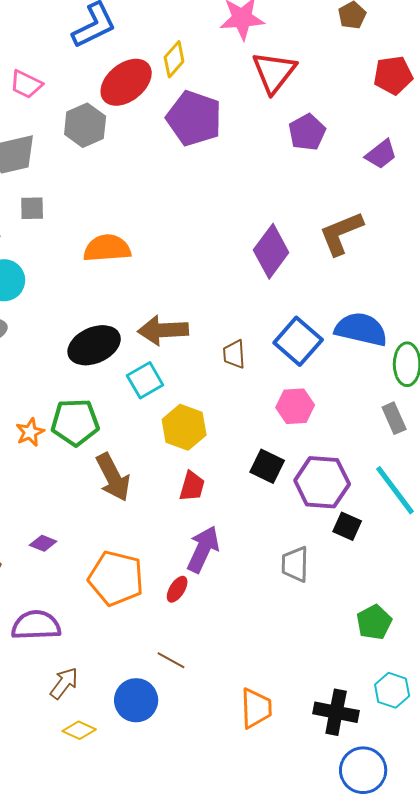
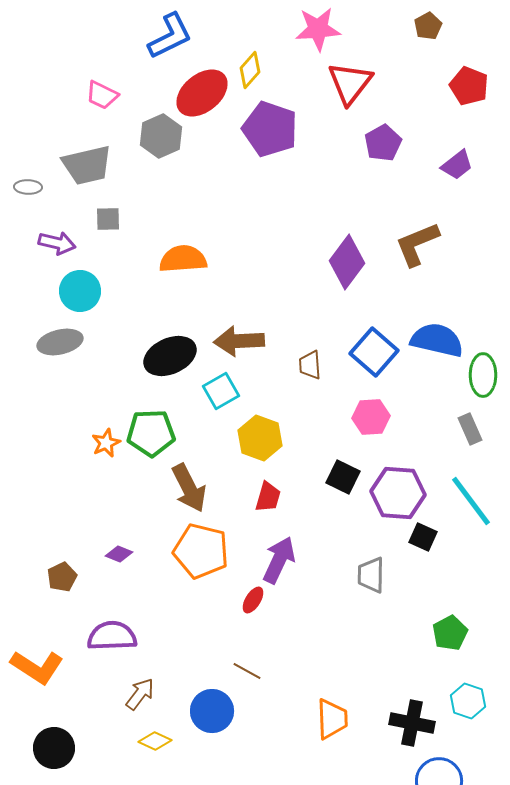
red pentagon: (393, 75) -> (469, 86), turned 30
orange pentagon: (116, 578) -> (201, 551), moved

